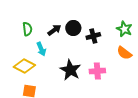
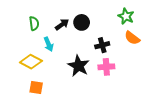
green star: (124, 29) -> (126, 16), moved
black cross: (93, 36) -> (102, 45), moved
orange semicircle: (124, 53) -> (132, 38), moved

